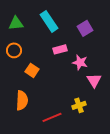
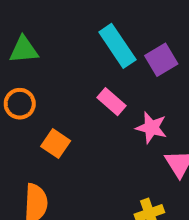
cyan rectangle: (49, 21) -> (117, 46), moved
pink rectangle: (60, 49) -> (111, 102), turned 56

